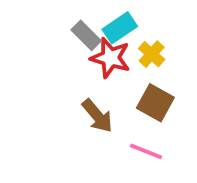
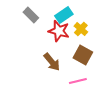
gray rectangle: (86, 35) -> (31, 15), moved
pink line: (146, 151) -> (78, 81), turned -36

